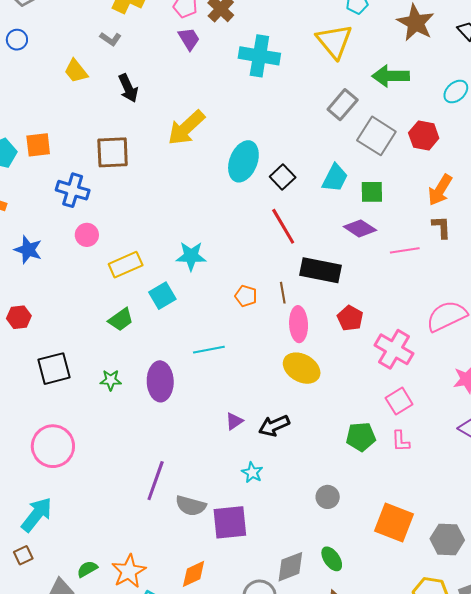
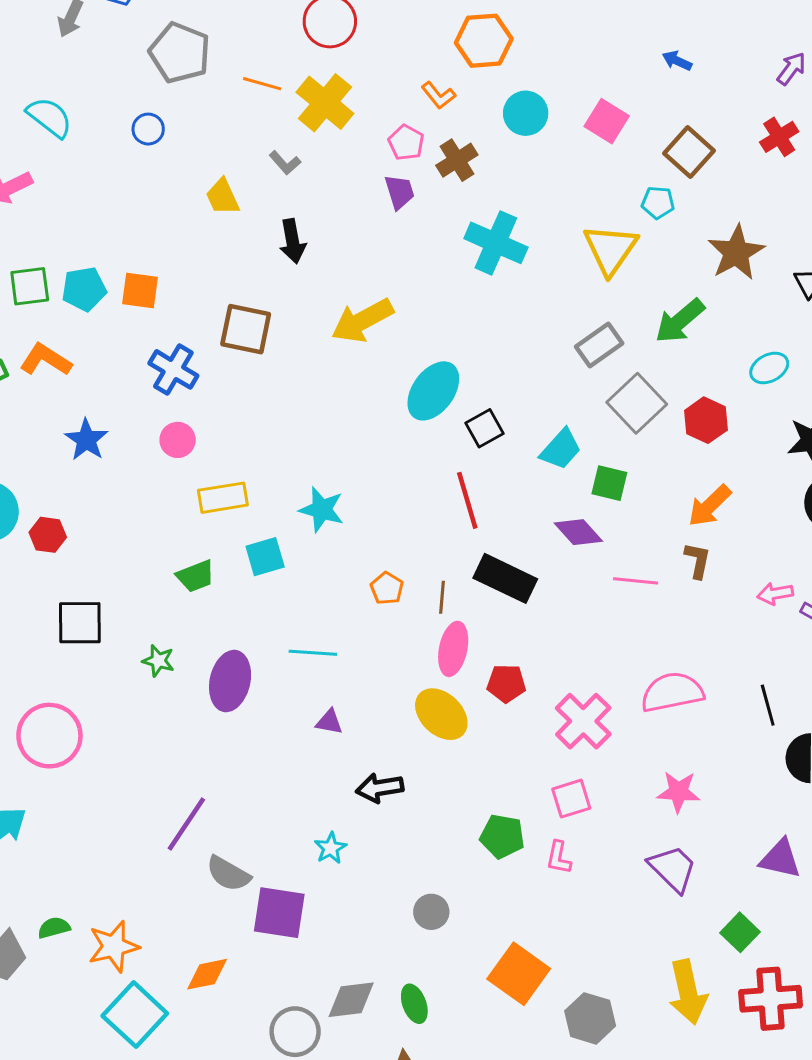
green arrow: (391, 76) -> (680, 321), turned -54
red pentagon: (350, 318) -> (506, 683), moved, turned 30
purple triangle: (234, 421) -> (329, 722), moved, turned 30

